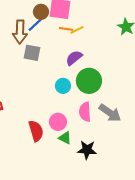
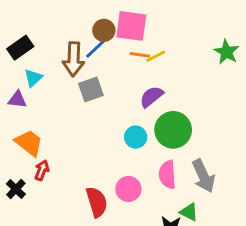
gray square: (32, 53) -> (91, 89), turned -30
gray arrow: (110, 113) -> (203, 176), turned 30
green triangle: (65, 138) -> (189, 212), moved

